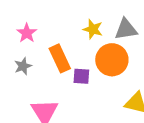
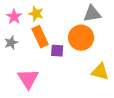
yellow star: (93, 29) -> (36, 14), moved

